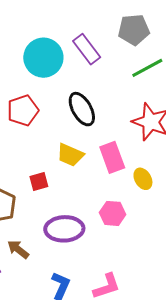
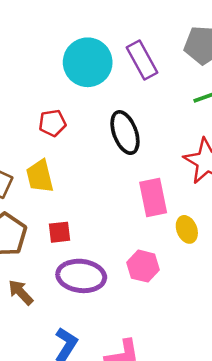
red pentagon: (23, 110) -> (52, 123), size x0.7
yellow trapezoid: (70, 155) -> (40, 176), moved, turned 44
red square: (39, 182) -> (60, 232), moved

